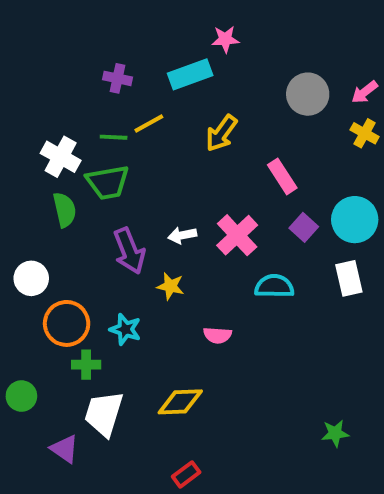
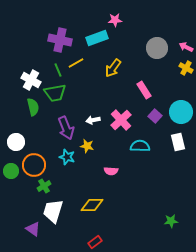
purple cross: (117, 78) -> (60, 40), size x1.6
pink arrow: (365, 92) -> (186, 47), turned 64
green line: (114, 137) -> (58, 70), turned 64
cyan star: (125, 329) -> (67, 157), moved
green cross: (86, 365) -> (44, 186), turned -32
green circle: (21, 396) -> (11, 171), moved

